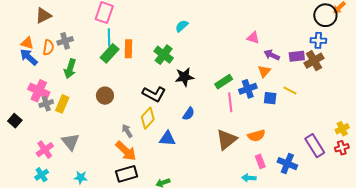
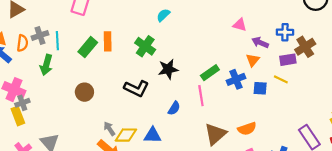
cyan line: (109, 37) -> (57, 41), moved
blue cross: (318, 40) -> (285, 32), moved
purple rectangle: (297, 56) -> (288, 60), moved
pink line: (230, 102) -> (201, 96), moved
yellow rectangle: (62, 104) -> (18, 116), moved, turned -42
yellow diamond: (148, 118) -> (126, 135), moved, turned 50

